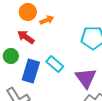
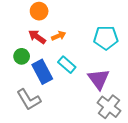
orange arrow: (47, 20) -> (59, 36), moved
blue rectangle: (31, 71) -> (42, 72), turned -45

